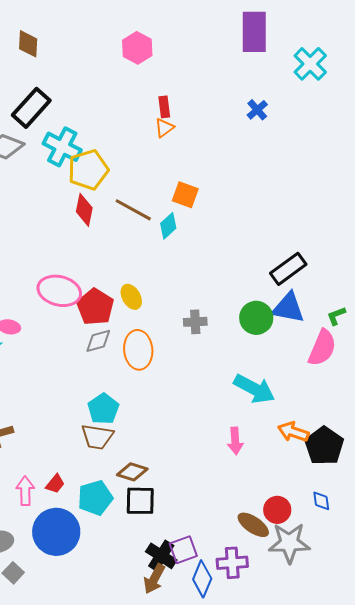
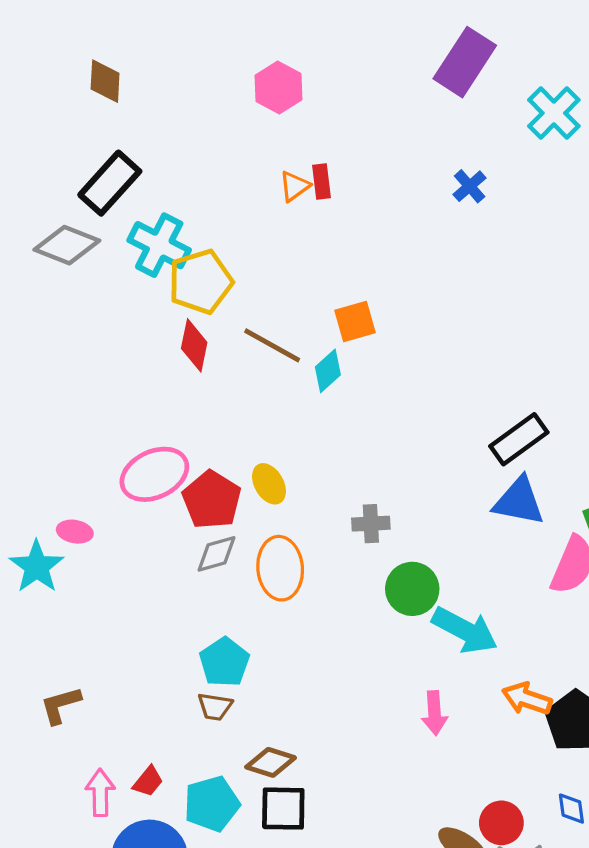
purple rectangle: (254, 32) -> (465, 62), turned 33
orange triangle: (164, 128) -> (294, 186), moved
orange square: (185, 195) -> (355, 322), turned -36
pink ellipse: (59, 291) -> (154, 474), turned -39
green circle: (256, 318) -> (412, 589), moved
brown trapezoid: (97, 437) -> (215, 707), size x0.7

